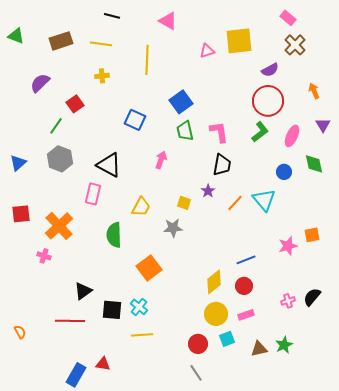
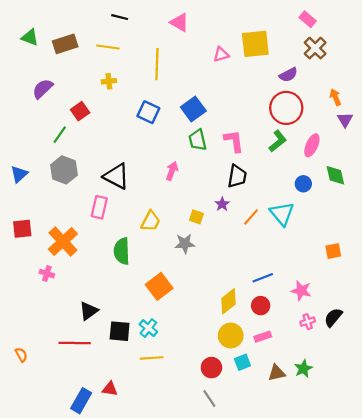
green triangle: (16, 36) -> (30, 37), moved
blue square: (135, 120) -> (148, 112), moved
purple triangle: (323, 125) -> (345, 120), moved
pink star: (288, 246) -> (301, 291), moved, turned 30

